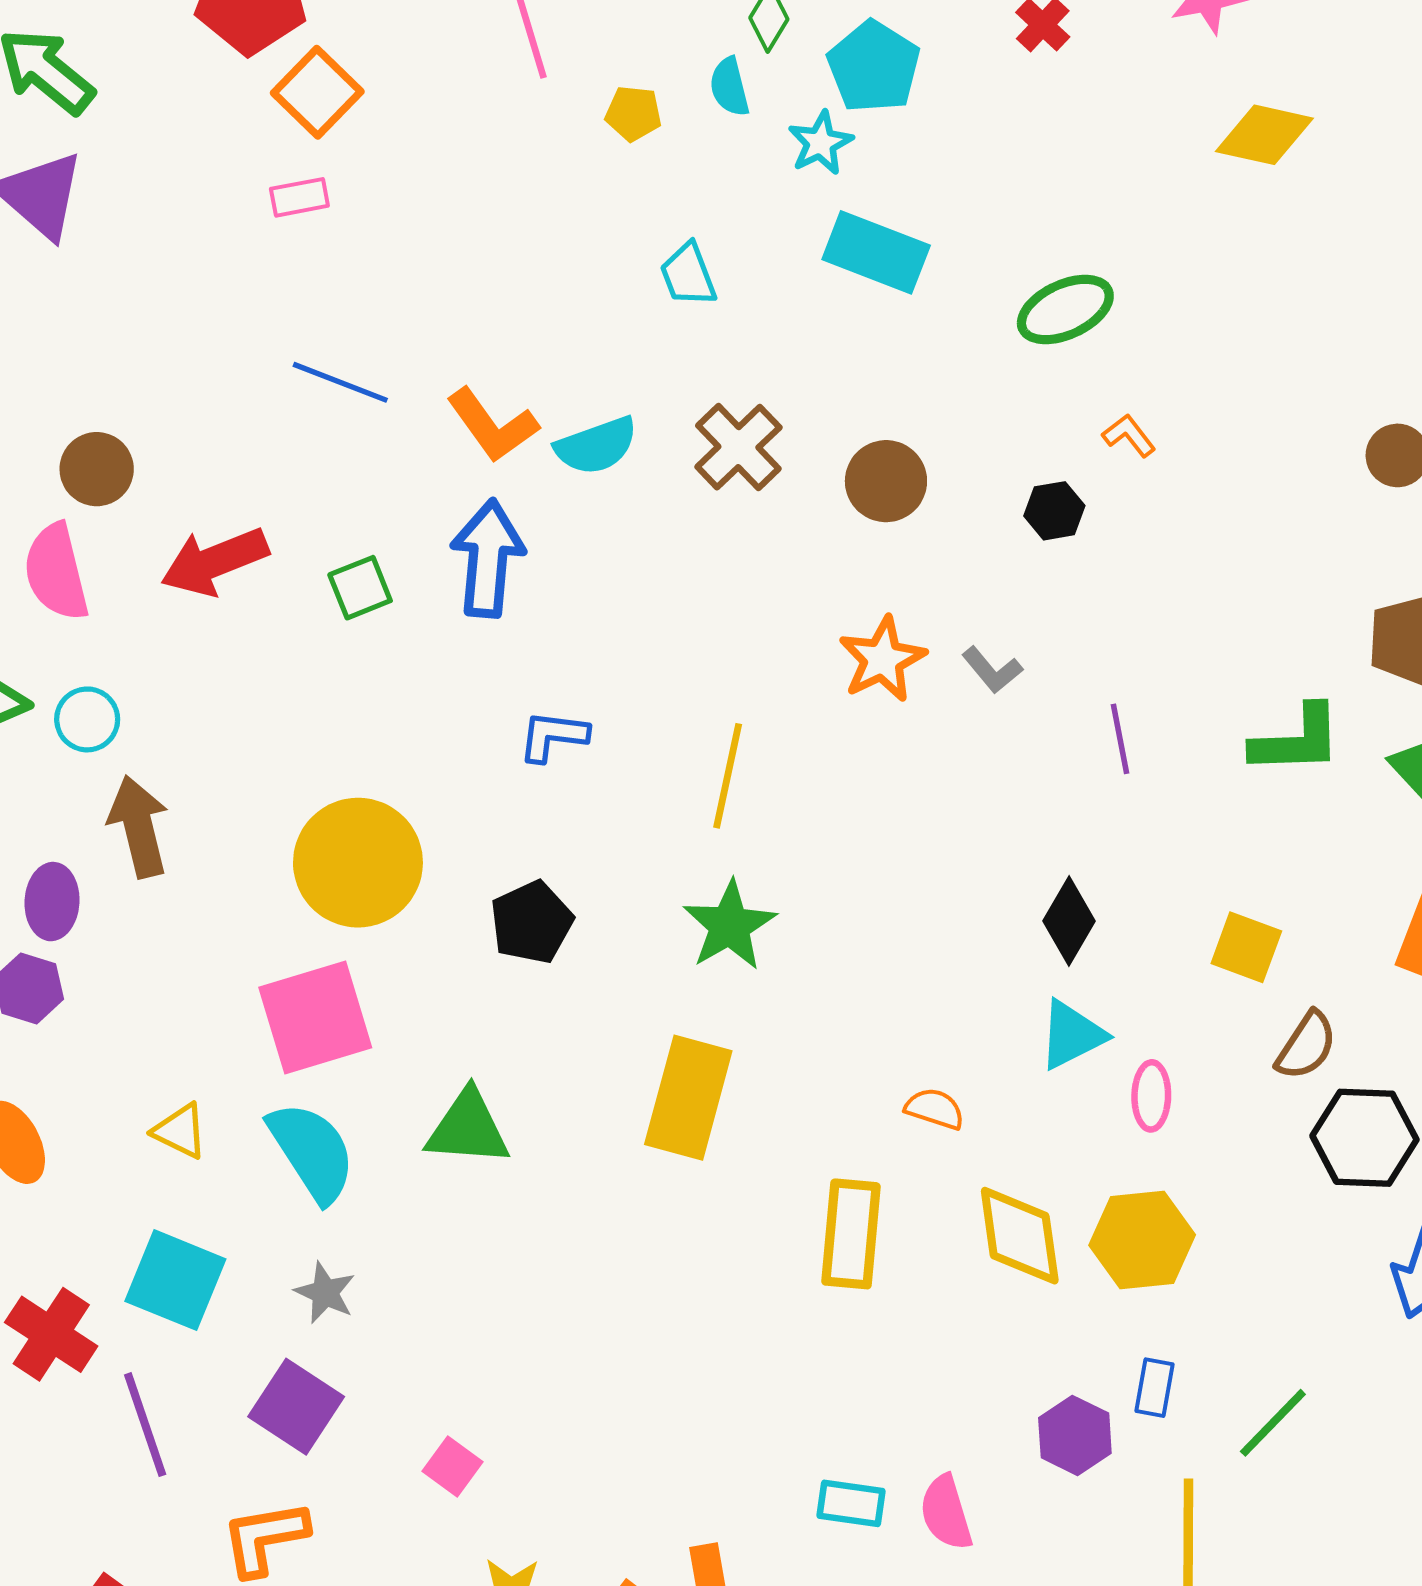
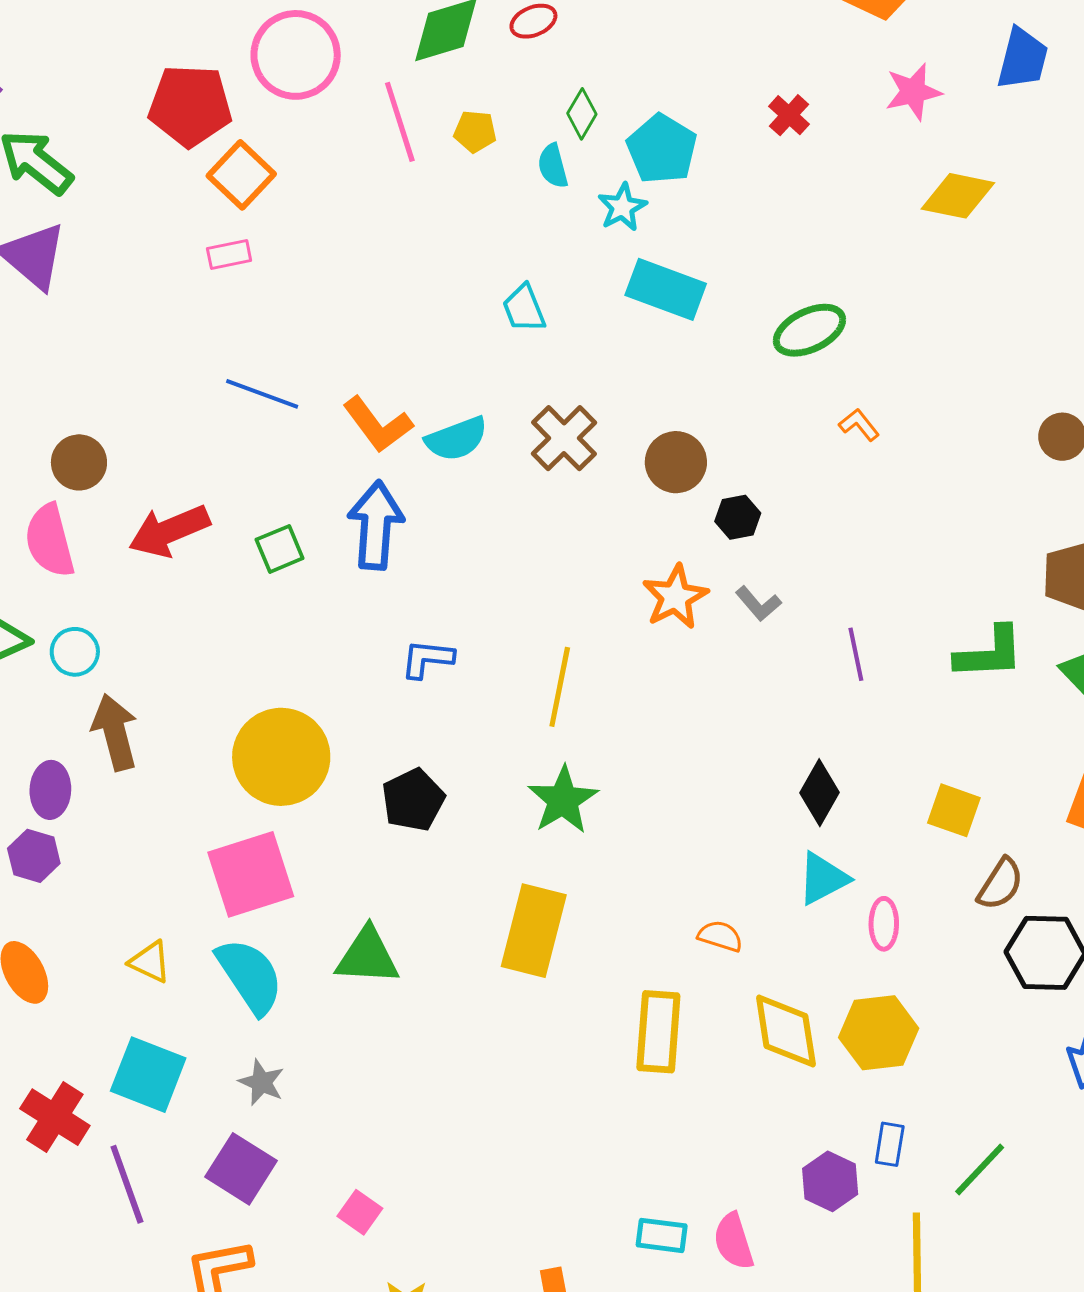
yellow pentagon: (633, 113) -> (475, 131), moved
black hexagon: (1054, 511) -> (738, 517), moved

